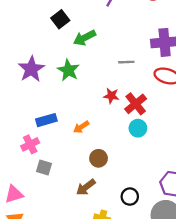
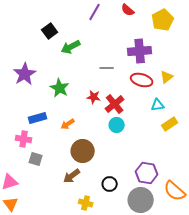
green star: (68, 70) -> (60, 88), moved
pink cross: (30, 144) -> (24, 139), turned 35
brown circle: (99, 158) -> (83, 151), size x1.5

